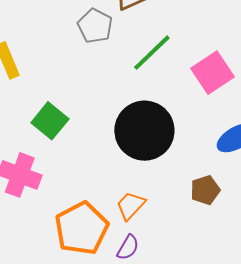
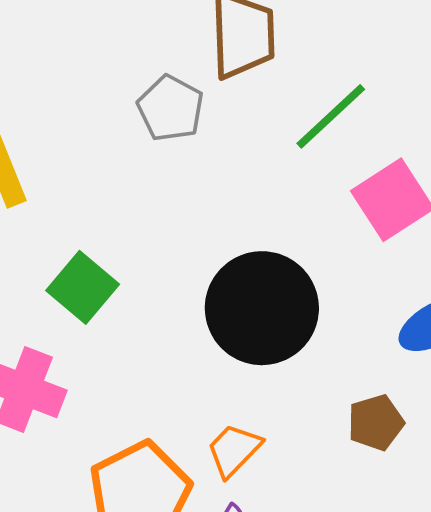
green line: (152, 53) -> (331, 116), moved

